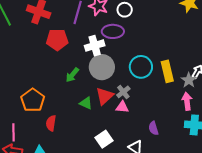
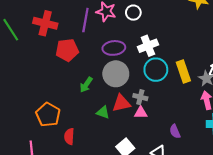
purple ellipse: (113, 31) -> (114, 48), moved
white cross: (95, 46) -> (148, 46), moved
gray cross: (123, 92) -> (140, 97), turned -32
red triangle: (105, 96) -> (121, 103), turned 36

